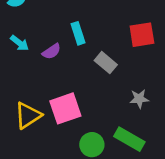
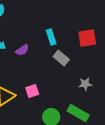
cyan rectangle: (78, 33) -> (51, 37), moved
pink square: (65, 108) -> (32, 91), size x0.6

